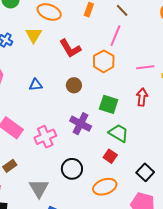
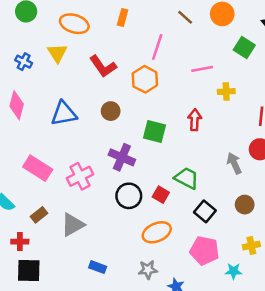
brown line: (122, 10) -> (185, 17), moved
pink line: (145, 67) -> (202, 69), moved
blue triangle: (36, 85) -> (64, 114), size x1.6
green trapezoid: (119, 133) -> (187, 178), moved
black circle: (72, 169) -> (129, 196), moved
gray triangle: (39, 188) -> (73, 225), moved, turned 35

